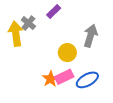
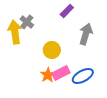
purple rectangle: (54, 12) -> (67, 11), moved
yellow circle: (67, 53) -> (52, 50), moved

